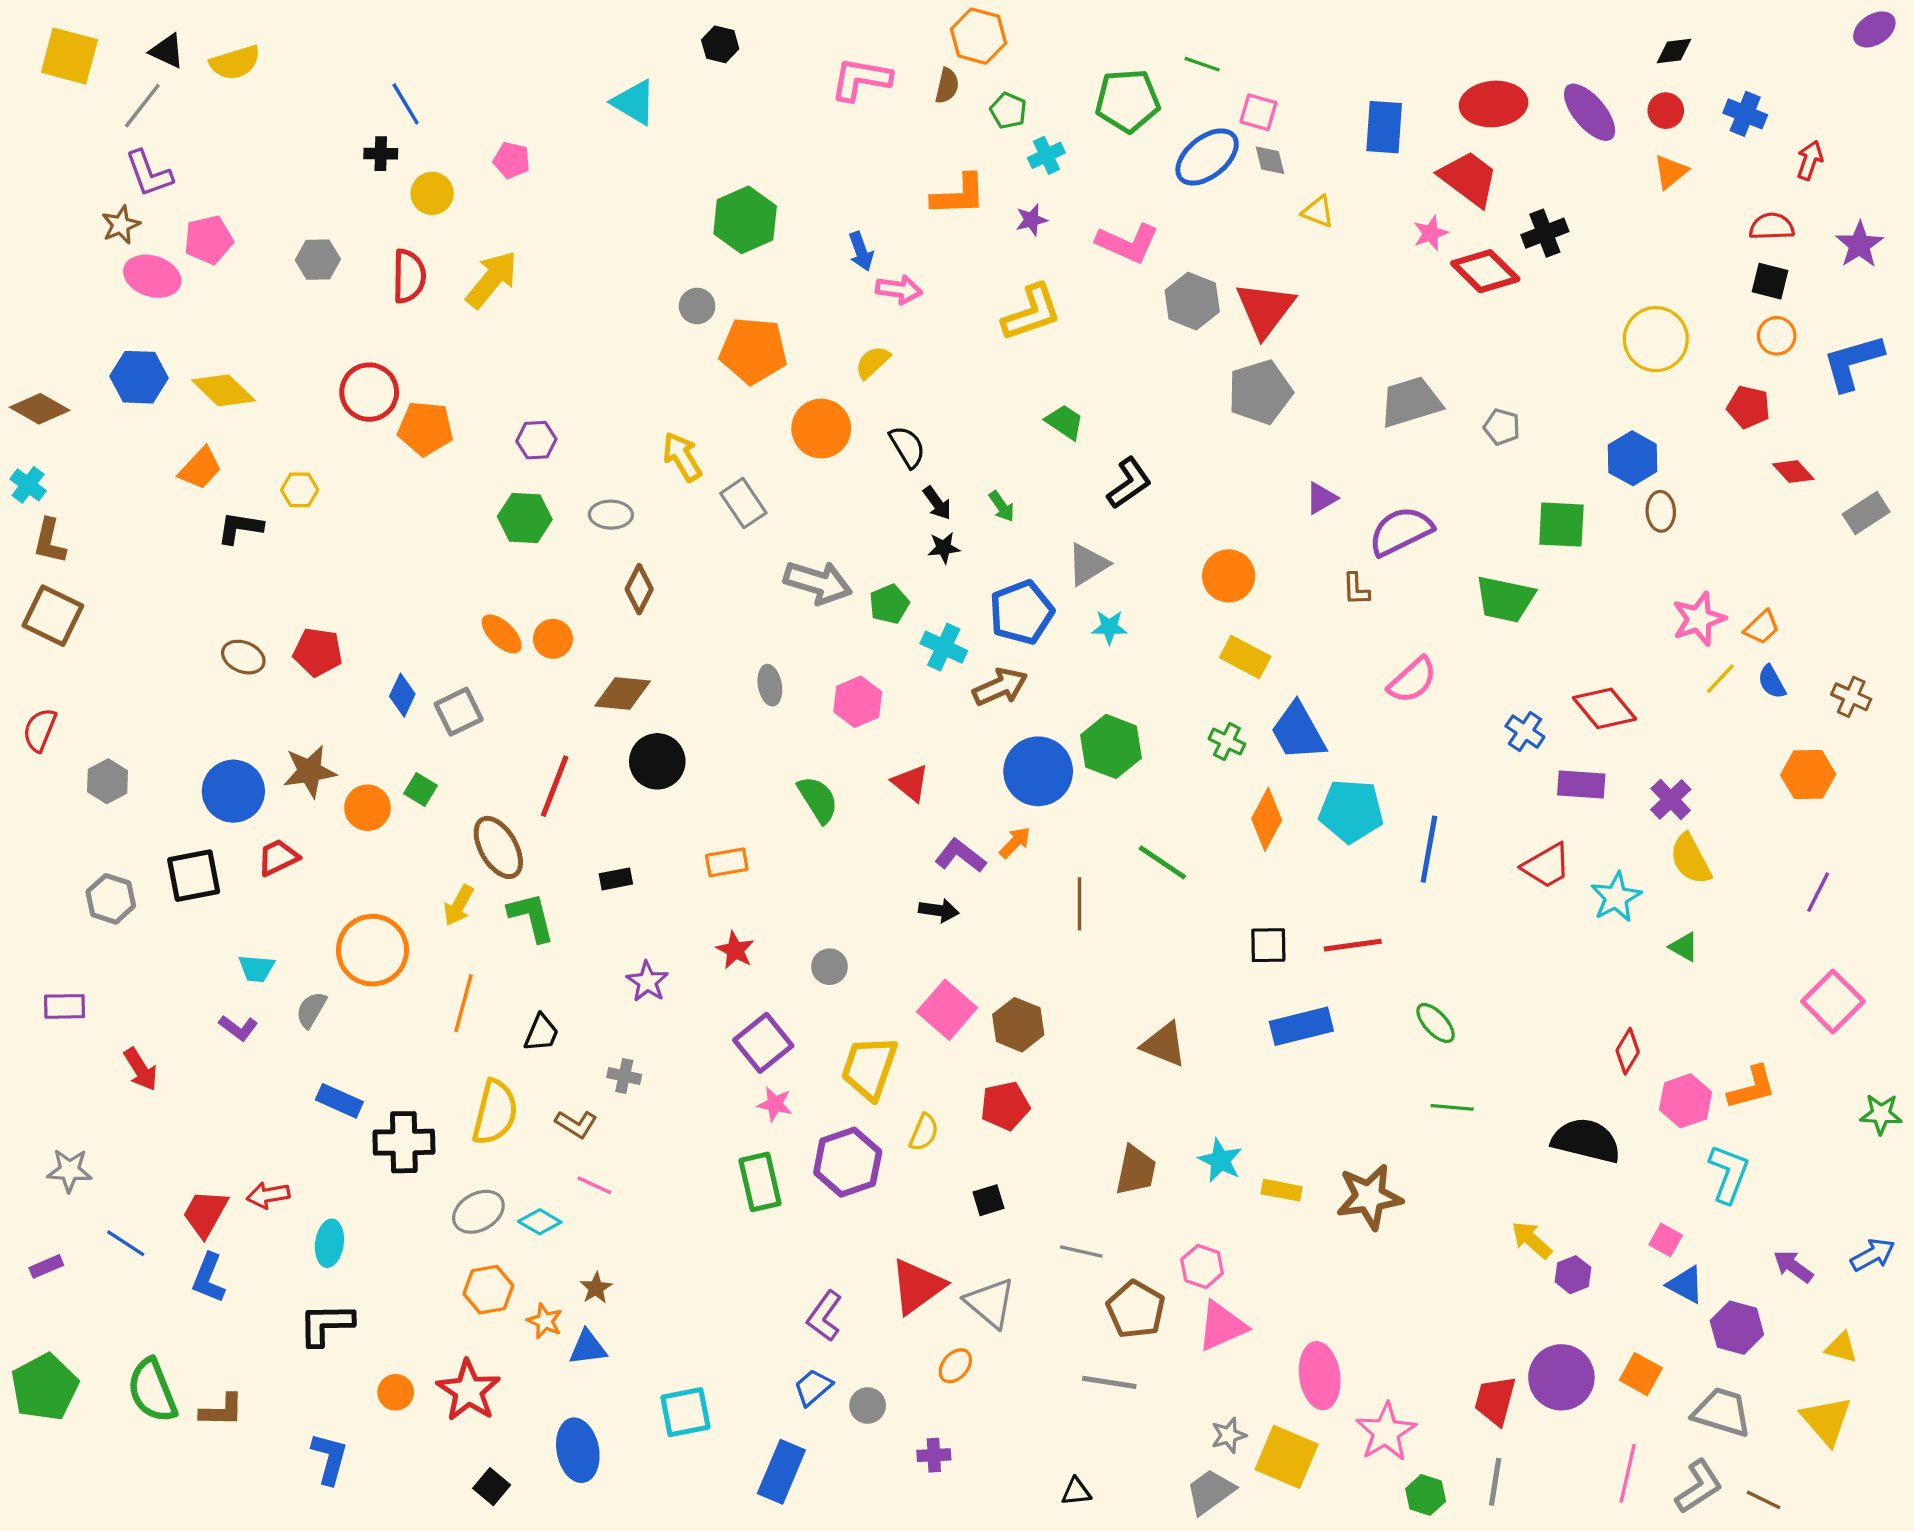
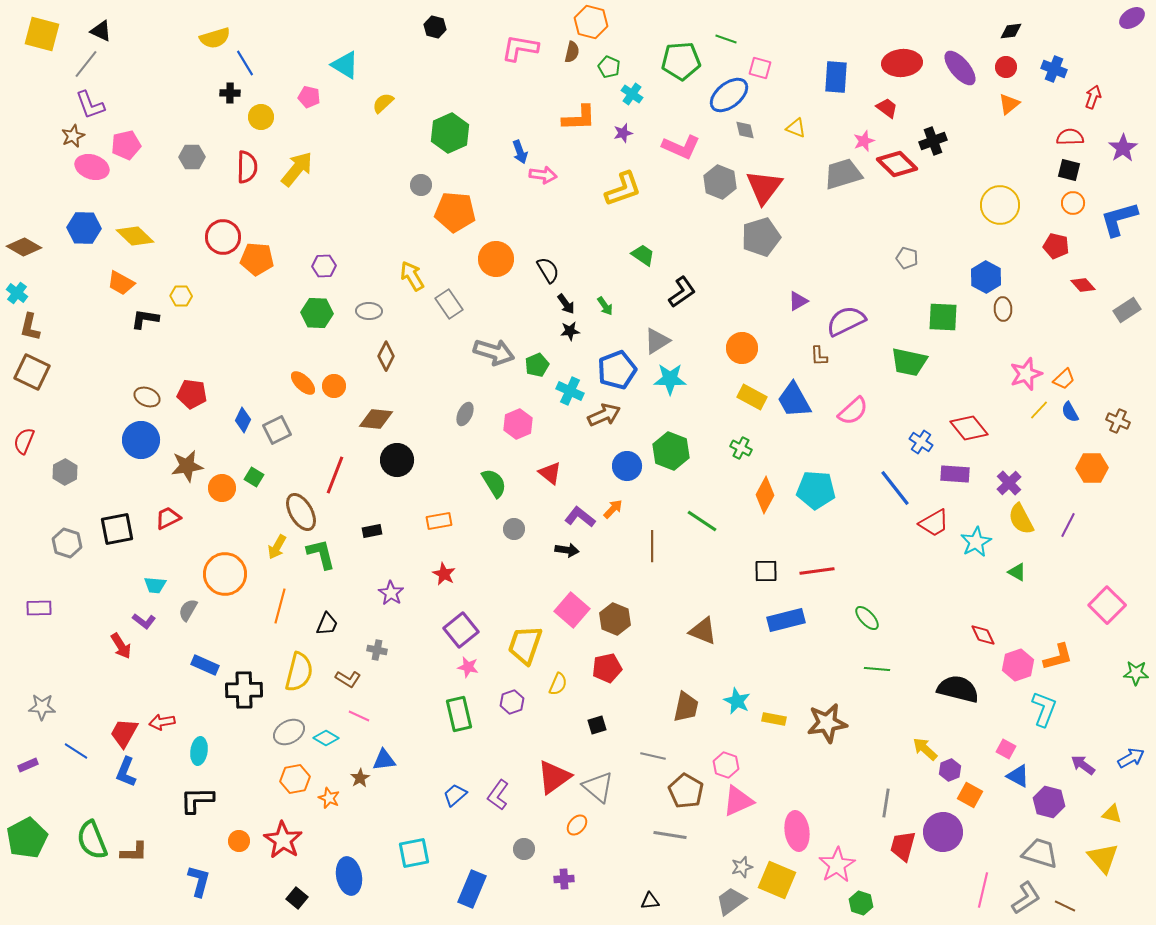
yellow semicircle: (235, 63) -> (215, 38), moved
cyan triangle: (634, 102) -> (345, 65), moved
cyan cross: (1046, 155) -> (632, 94), turned -30
gray diamond: (1270, 160) -> (745, 130), moved
red trapezoid: (1469, 178) -> (887, 108), size x0.6
yellow semicircle: (873, 362) -> (383, 103), moved
gray trapezoid: (1411, 402) -> (843, 174), moved
orange trapezoid: (200, 468) -> (121, 283), turned 76
cyan star: (1109, 627) -> (670, 379), size x1.5
gray ellipse: (770, 685) -> (465, 414), turned 35
blue trapezoid: (1298, 732) -> (794, 400), moved
blue circle: (1038, 771) -> (627, 466), size x0.7
blue circle: (233, 791) -> (141, 440), moved
blue line: (1429, 849) -> (895, 488), moved, turned -48
purple line: (1818, 892) -> (1068, 525), moved
gray circle: (829, 967) -> (514, 529), moved
red diamond: (1628, 1051) -> (983, 635), turned -56
red arrow: (141, 1069) -> (121, 646), moved
purple hexagon: (848, 1162) -> (512, 702), size x0.6
blue triangle: (588, 1348) -> (384, 760), moved
orange square: (1641, 1374) -> (970, 795), moved
blue trapezoid: (813, 1387) -> (455, 795), moved
gray line: (1495, 1482) -> (886, 803), moved

